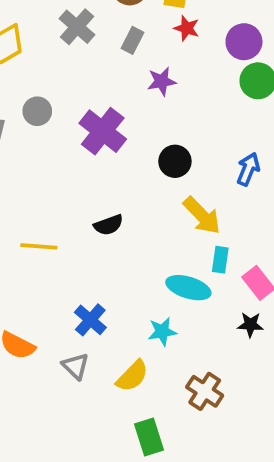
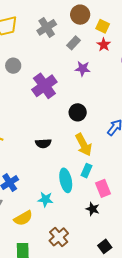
black semicircle: (109, 225) -> (43, 143), moved
cyan ellipse: (188, 288) -> (66, 180), turned 45

